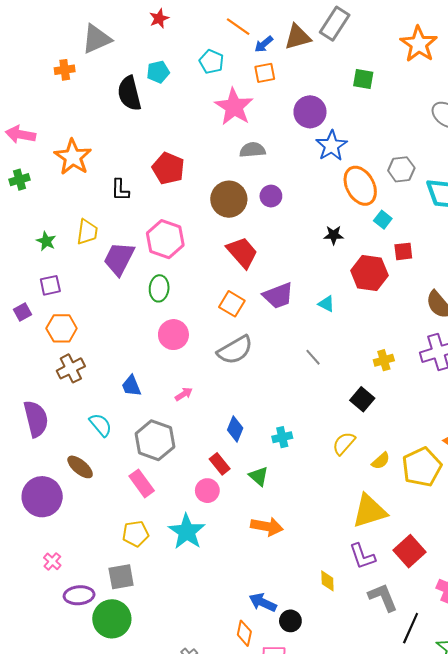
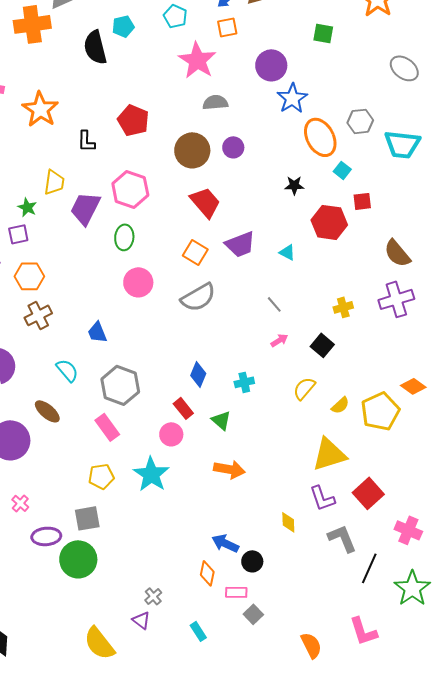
orange cross: (65, 70) -> (32, 24), size x1.8
green star: (46, 241) -> (27, 207), moved
pink arrow: (184, 394) -> (279, 340), moved

